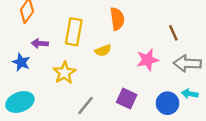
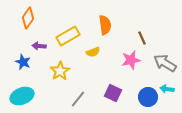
yellow rectangle: (74, 32) -> (68, 36), turned 50
brown line: (173, 33) -> (142, 38), moved
gray arrow: (187, 63) -> (165, 63), turned 30

